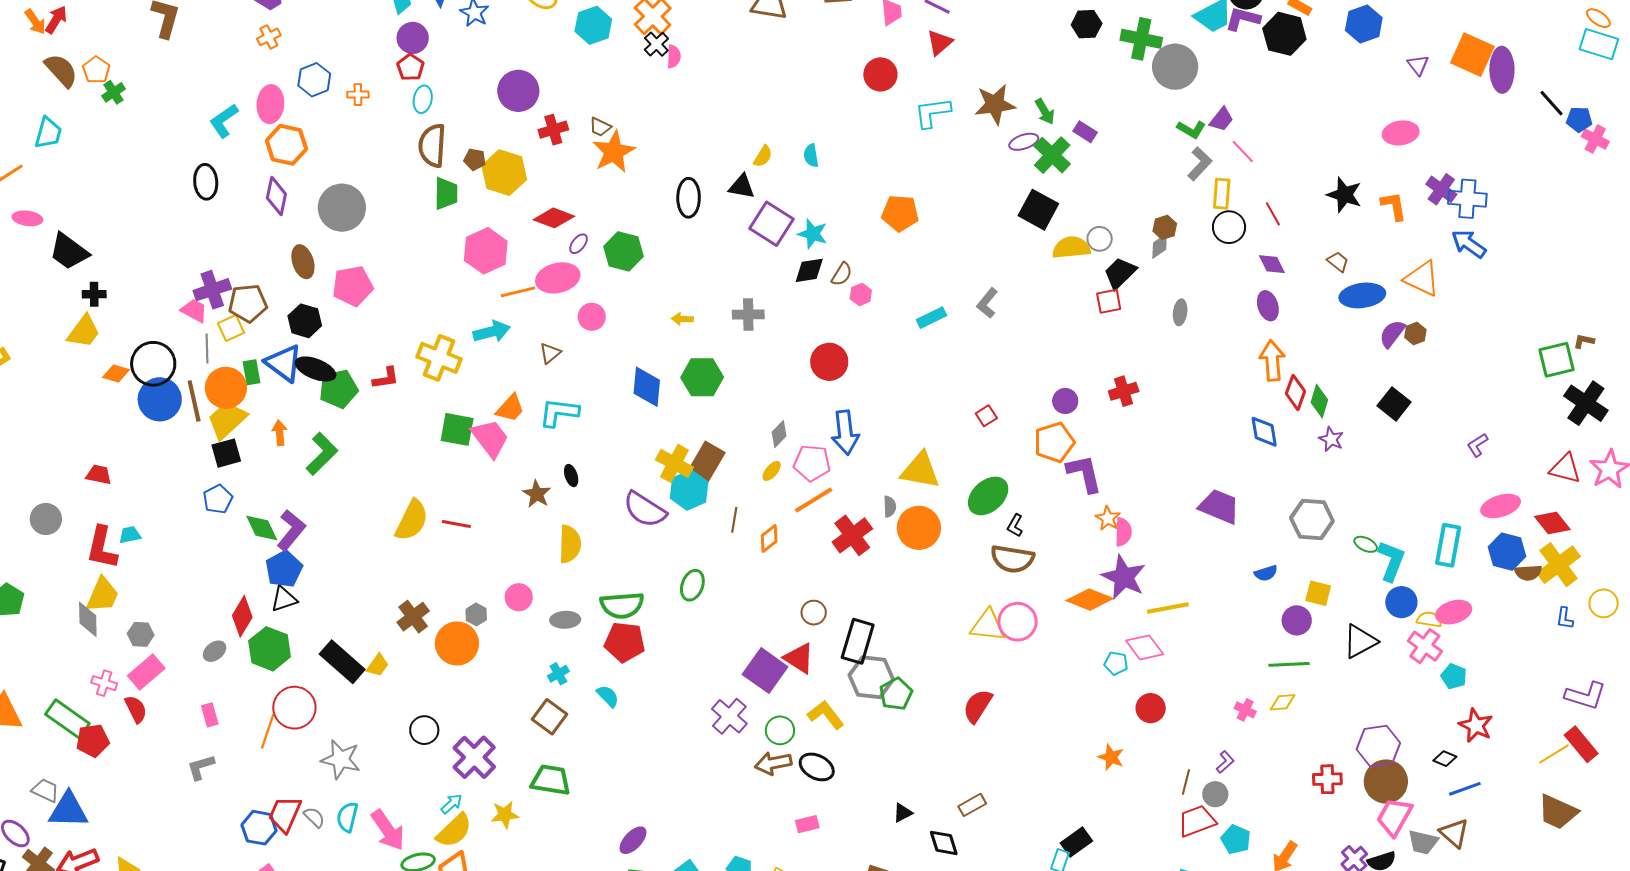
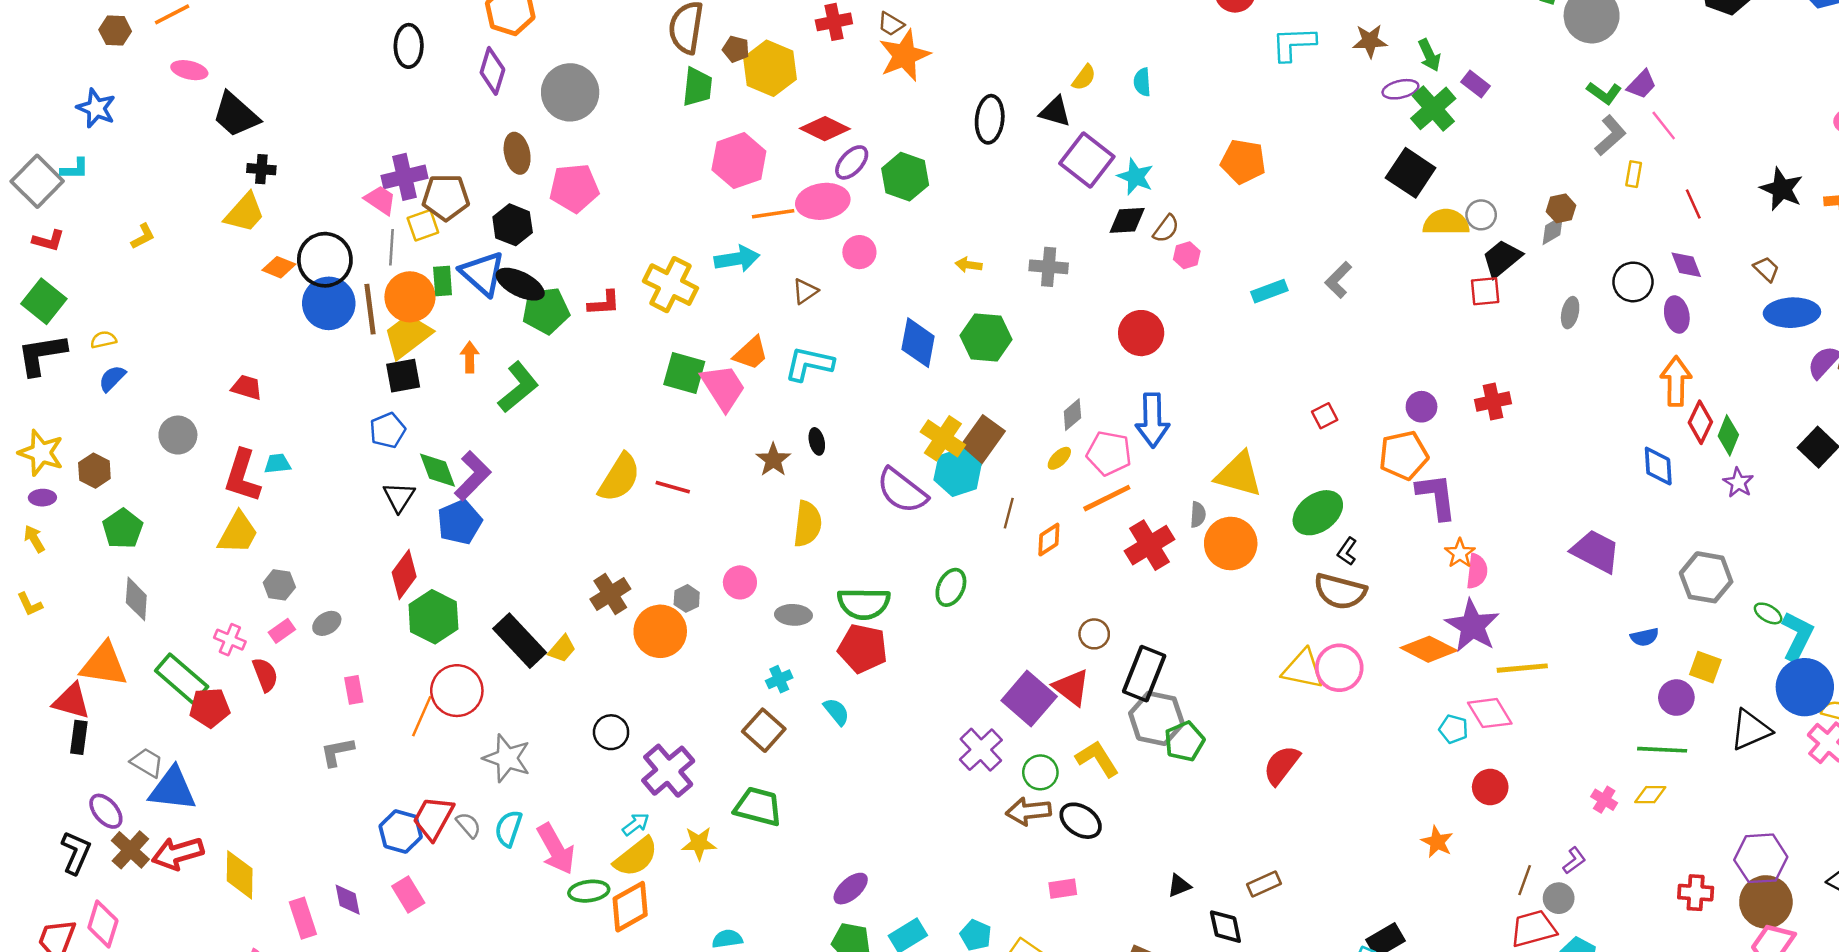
brown star: (995, 104) -> (1370, 41), size x0.7
yellow rectangle: (1222, 194) -> (1634, 174), size x0.7
black circle: (1229, 227) -> (1633, 282), moved
purple ellipse: (579, 244) -> (852, 162), size x1.4
black triangle: (284, 599) -> (399, 497), moved, turned -44
blue circle: (1401, 602) -> (1805, 687), size x1.5
gray diamond: (88, 619) -> (136, 599), moved
gray ellipse: (215, 651) -> (327, 623), moved
pink rectangle: (146, 672) -> (282, 631), size x0.6

